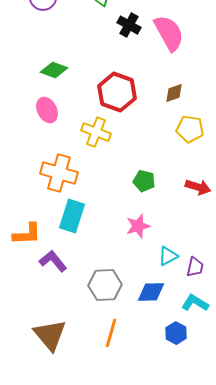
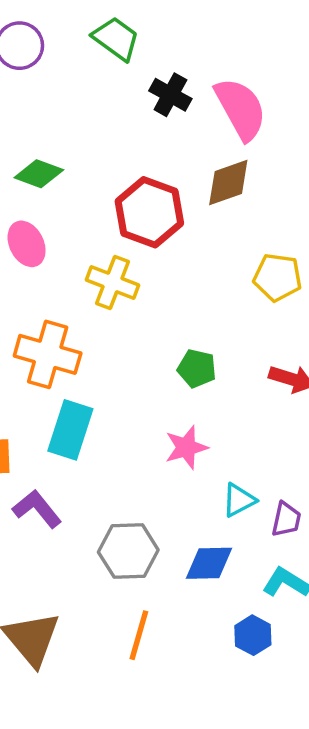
brown diamond: (174, 93) -> (228, 182), moved, size x1.4

